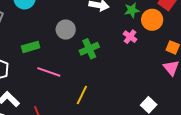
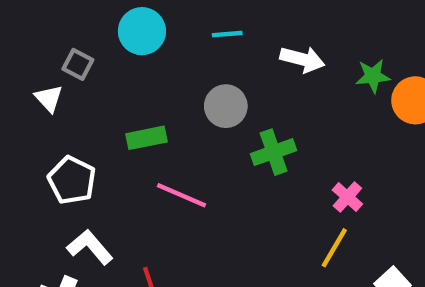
pink cross: (130, 37) -> (347, 197), moved
yellow line: (82, 95) -> (334, 248), moved

